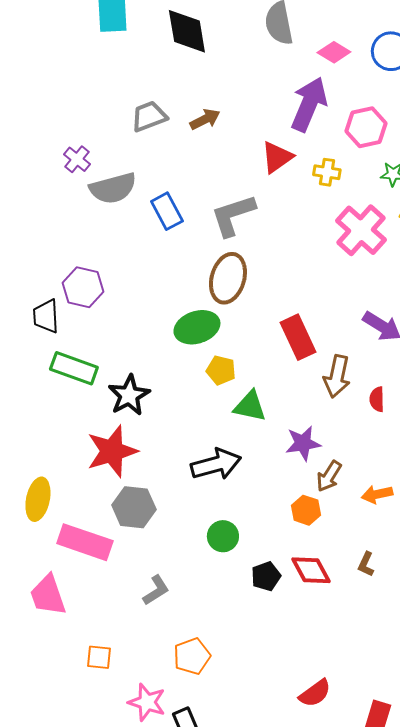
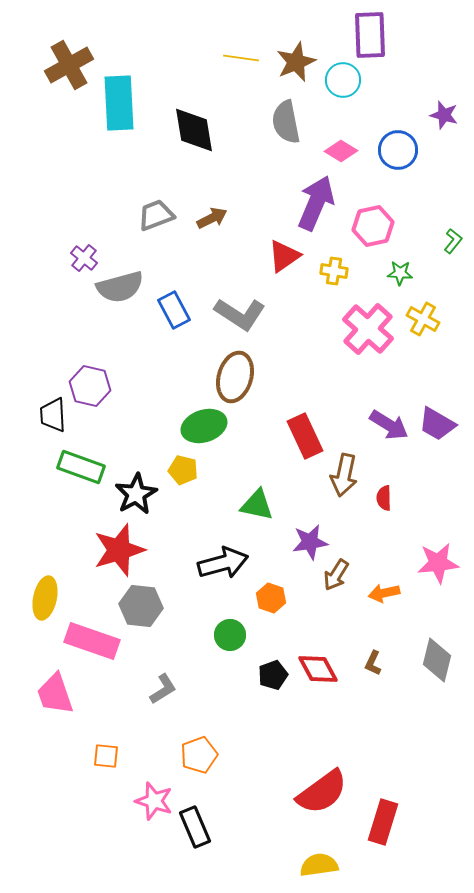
gray L-shape: (233, 215) -> (240, 314), turned -129
yellow pentagon: (221, 370) -> (183, 470), moved
orange hexagon: (306, 510) -> (271, 598), moved
red semicircle: (315, 693) -> (322, 792), size x1.6

